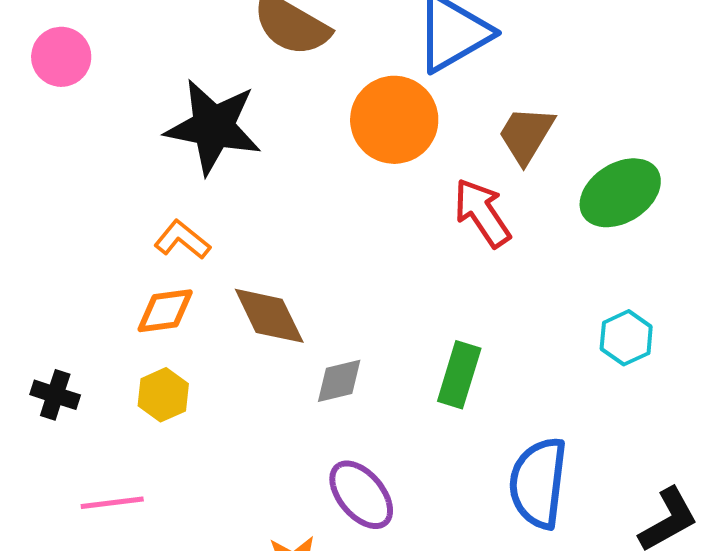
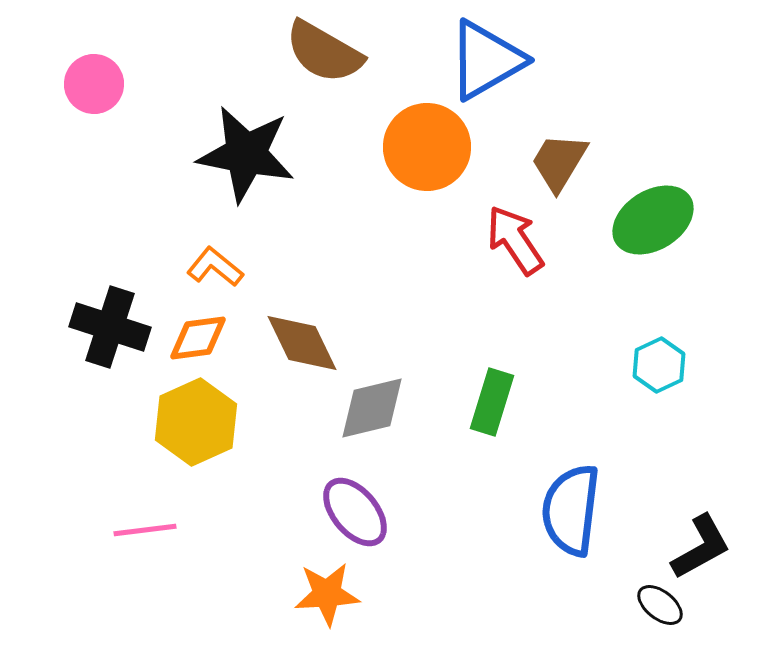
gray diamond: (339, 381) -> (372, 408), size x1.4
black cross: (55, 395) -> (110, 327), moved, size x1.6
yellow hexagon: (163, 395) -> (196, 422), size x1.6
purple ellipse: (361, 495) -> (355, 512), moved

